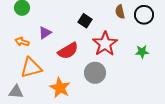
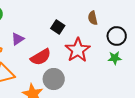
black circle: (144, 15) -> (117, 36), moved
gray circle: (95, 73) -> (54, 79), moved

